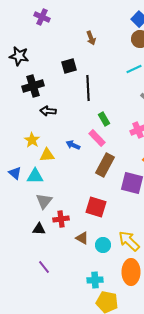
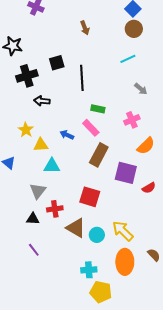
black square: (69, 66) -> (57, 63), moved
green rectangle: (104, 119) -> (98, 109), turned -48
cyan triangle: (35, 176) -> (52, 166), moved
brown triangle: (82, 238) -> (76, 228), size x1.5
purple line: (44, 267) -> (34, 250), moved

